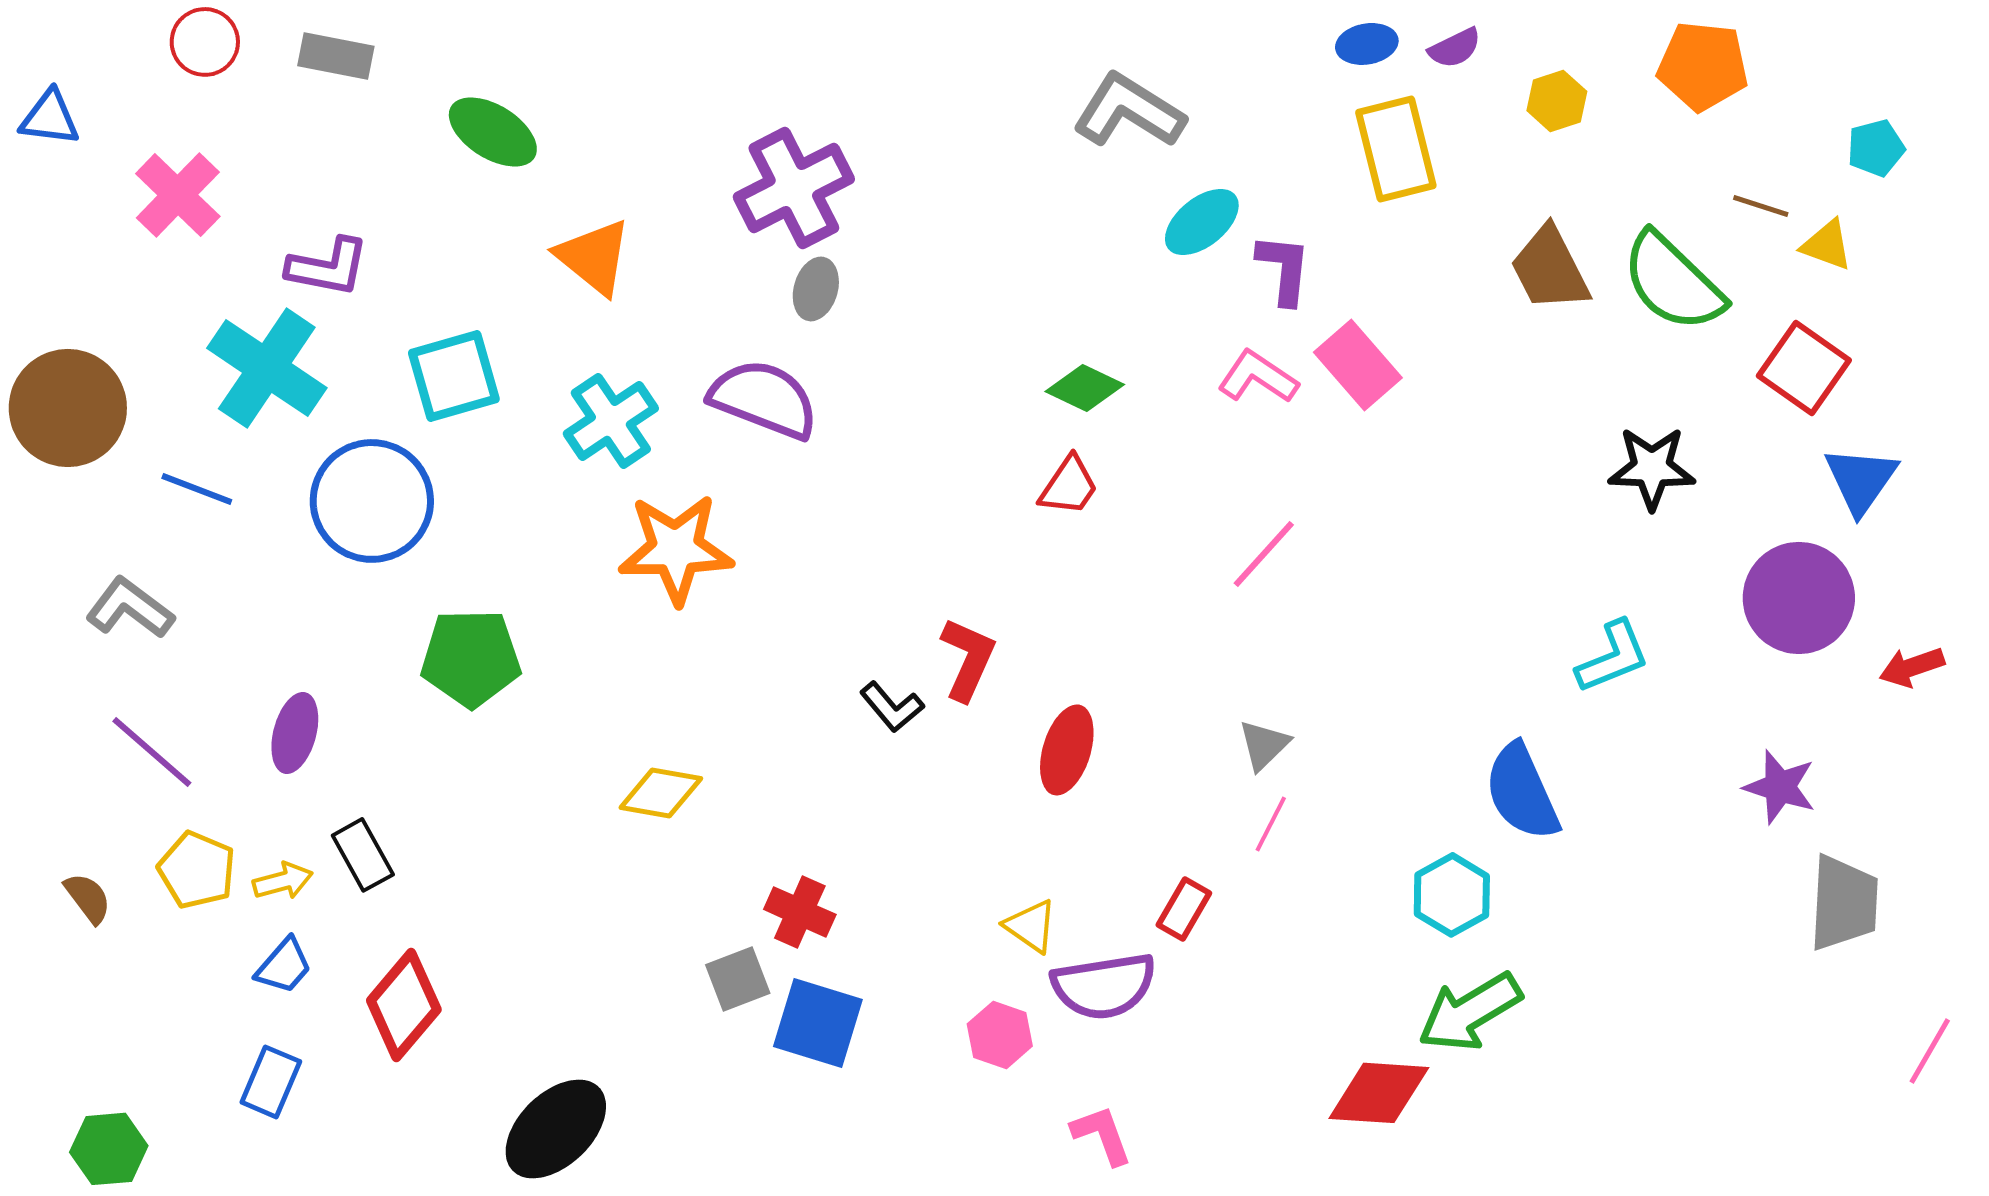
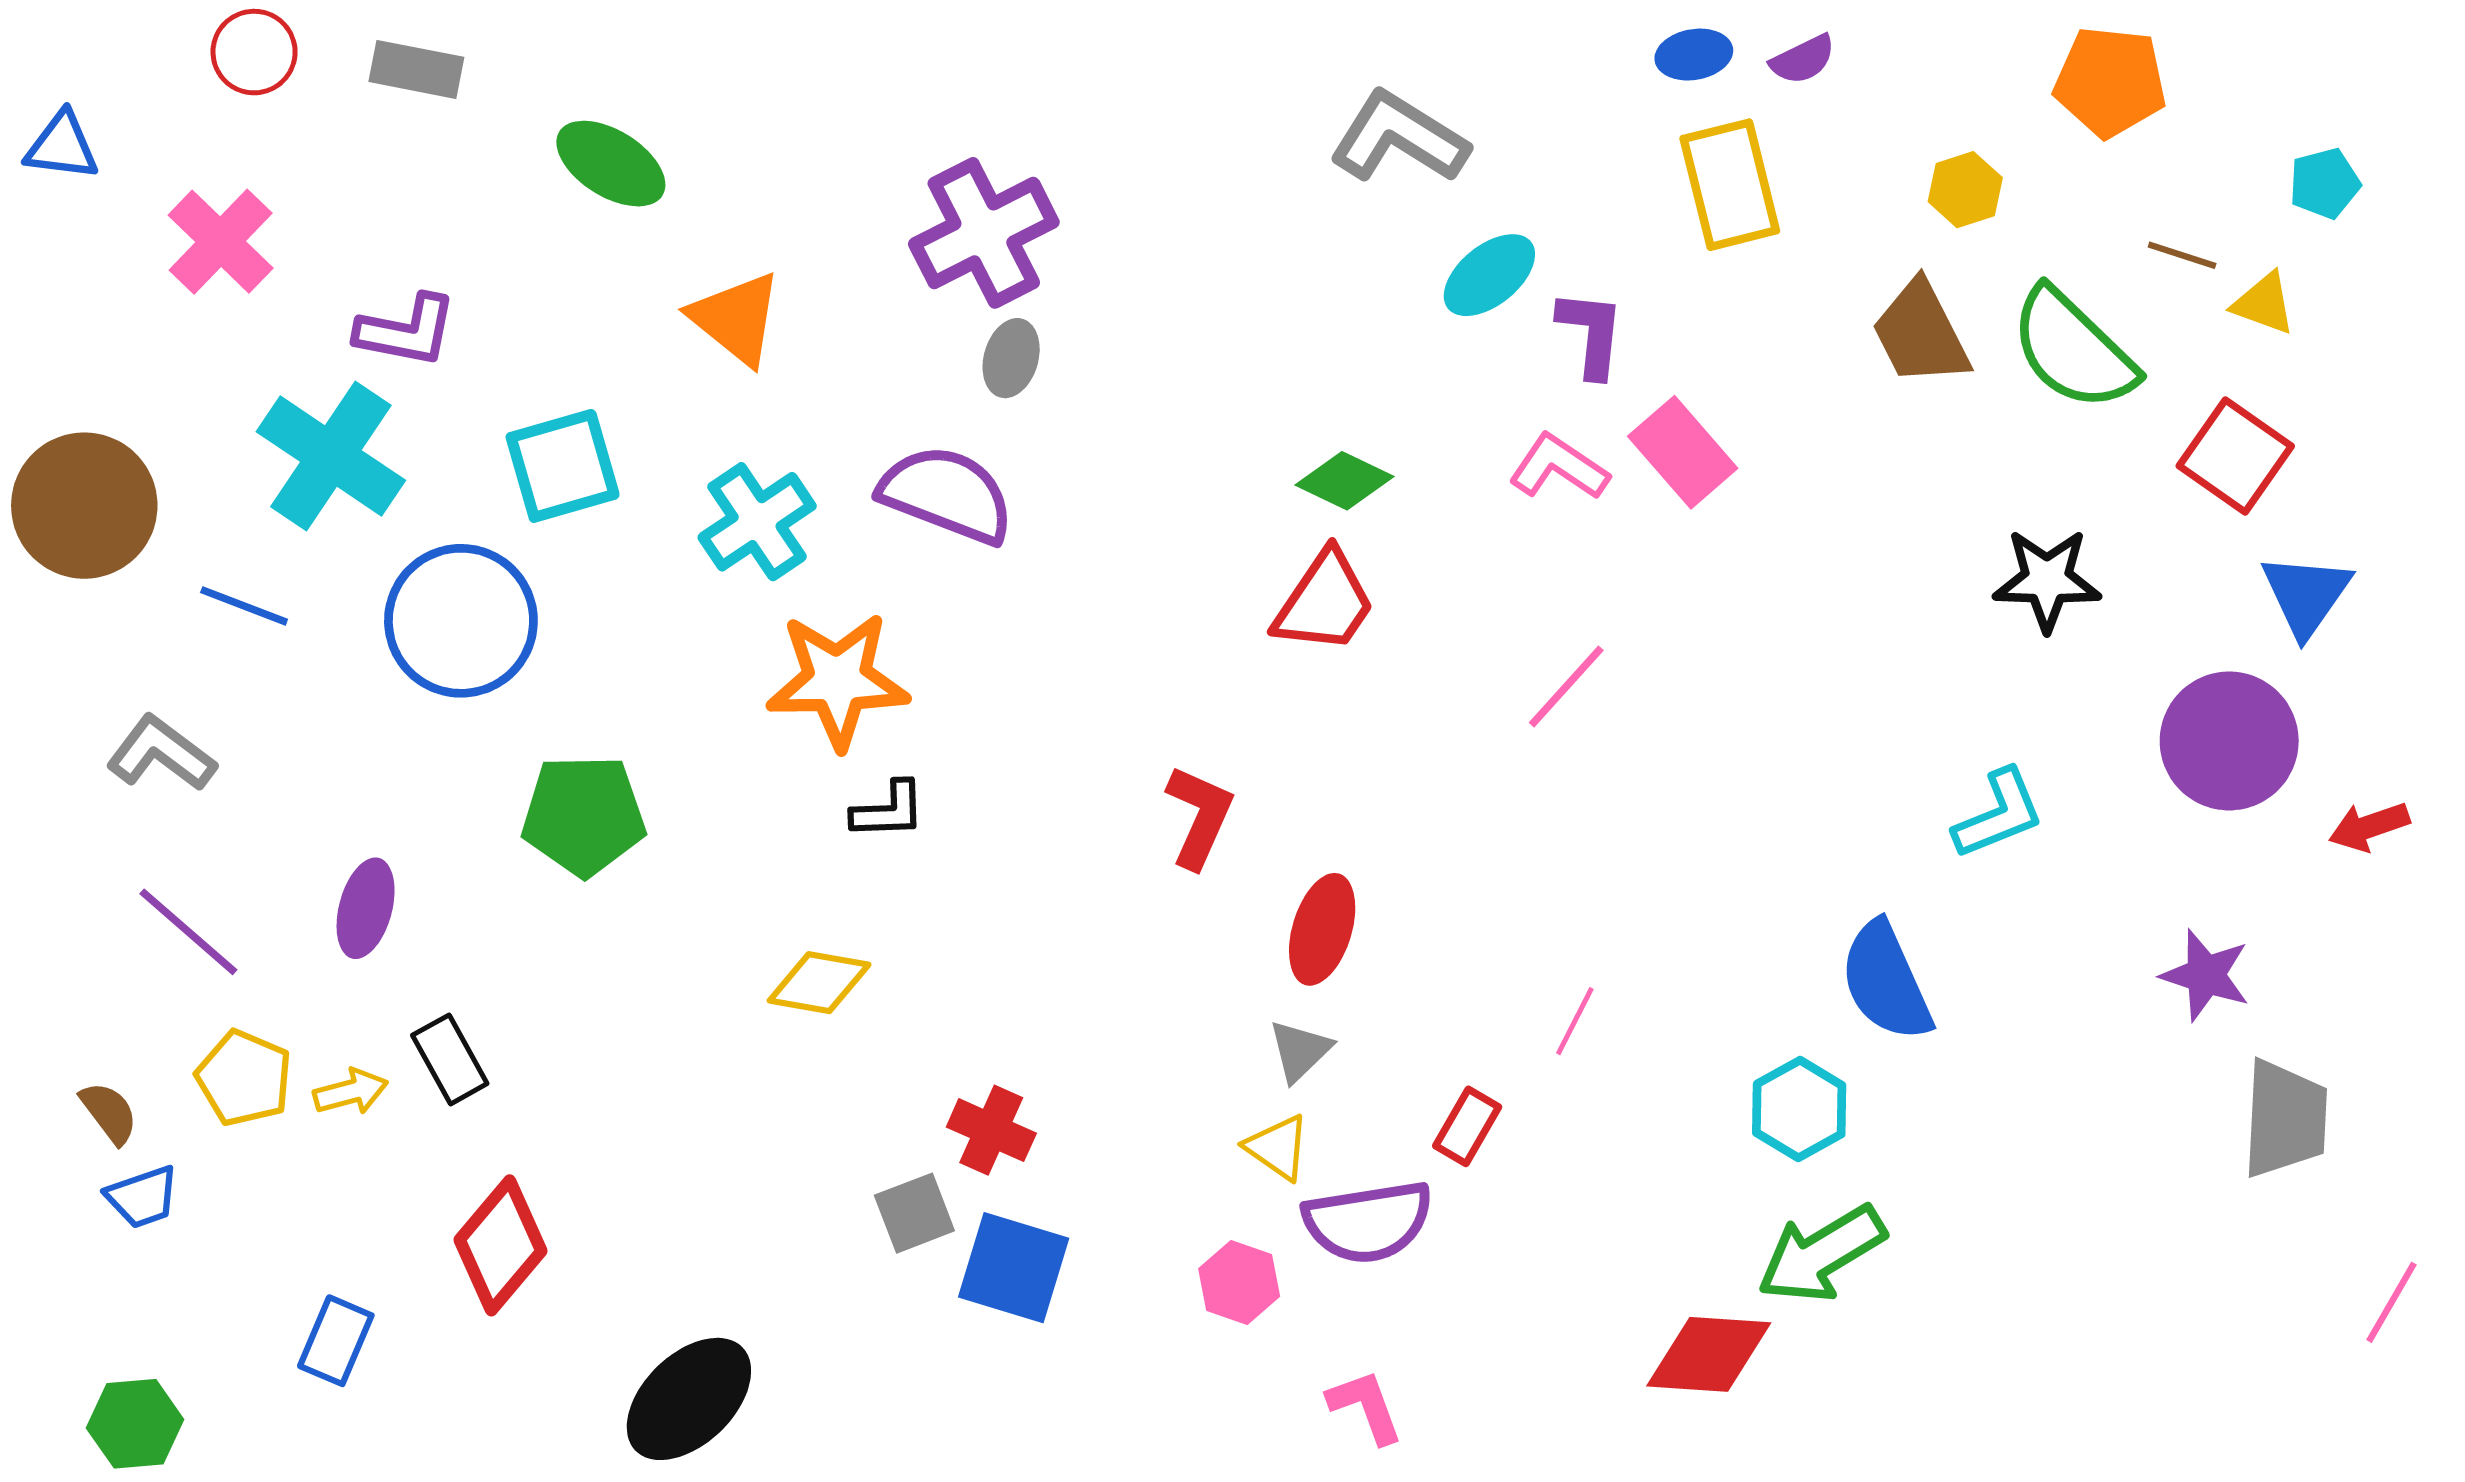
yellow hexagon: (1557, 101) -> (1965, 190), moved
red trapezoid: (1069, 486) -> (1325, 602), size x1.4
black L-shape: (892, 707) -> (888, 810), moved, turned -52
gray triangle: (1264, 745) -> (1300, 1051), moved
blue trapezoid: (284, 966) -> (143, 1197), moved, turned 30

